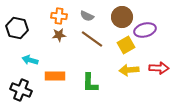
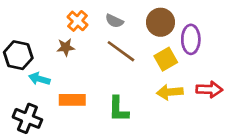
orange cross: (59, 16) -> (78, 21), turned 35
black hexagon: (17, 28) -> (18, 55), moved
purple ellipse: (145, 30) -> (191, 39), turned -75
brown star: (59, 35) -> (66, 47), moved

